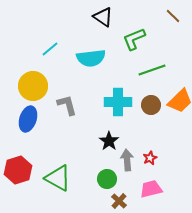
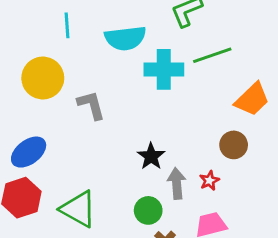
cyan line: (50, 49) -> (67, 25), turned -54
cyan cross: (118, 102) -> (164, 69), moved
brown circle: (151, 105) -> (234, 145), moved
blue ellipse: (28, 119) -> (29, 152), moved, turned 35

